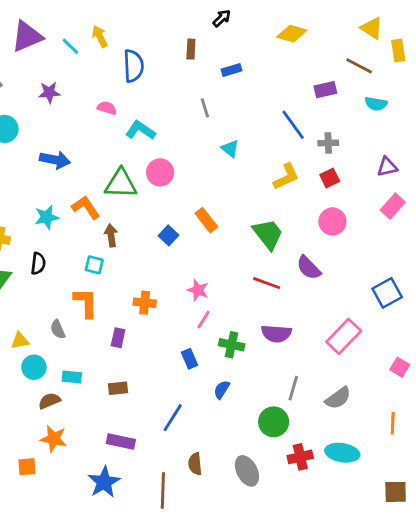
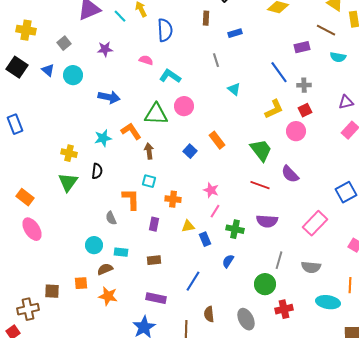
pink circle: (332, 221) -> (296, 131), moved
cyan square: (94, 265) -> (149, 181), moved
yellow triangle: (20, 341) -> (188, 226), moved
gray semicircle: (338, 398) -> (311, 267), turned 42
cyan ellipse: (342, 453) -> (328, 302), moved
orange square: (27, 467) -> (81, 283), moved

